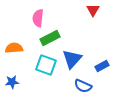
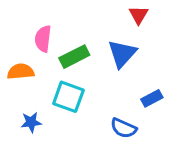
pink semicircle: (38, 18) -> (43, 39), moved
blue triangle: (72, 59) -> (122, 54), moved
blue star: (12, 82) -> (31, 122), moved

